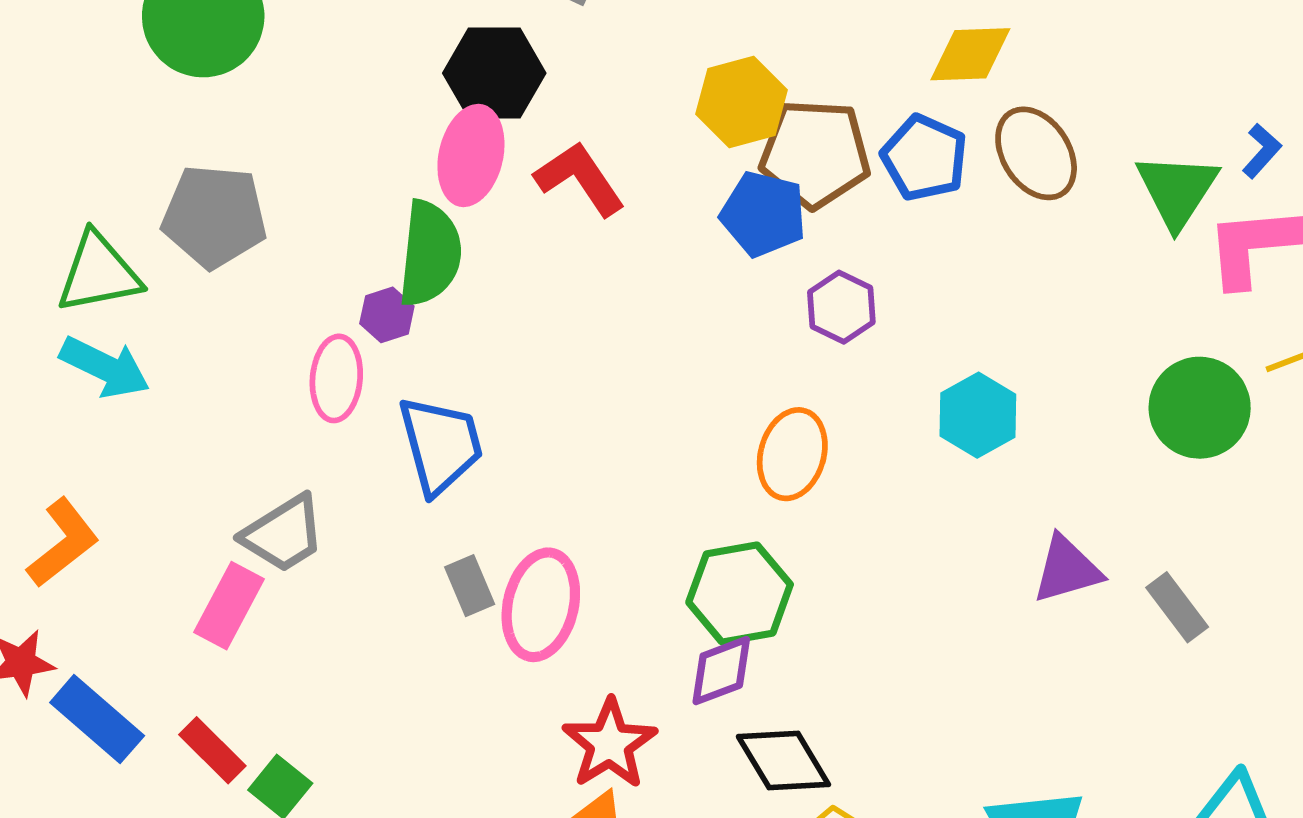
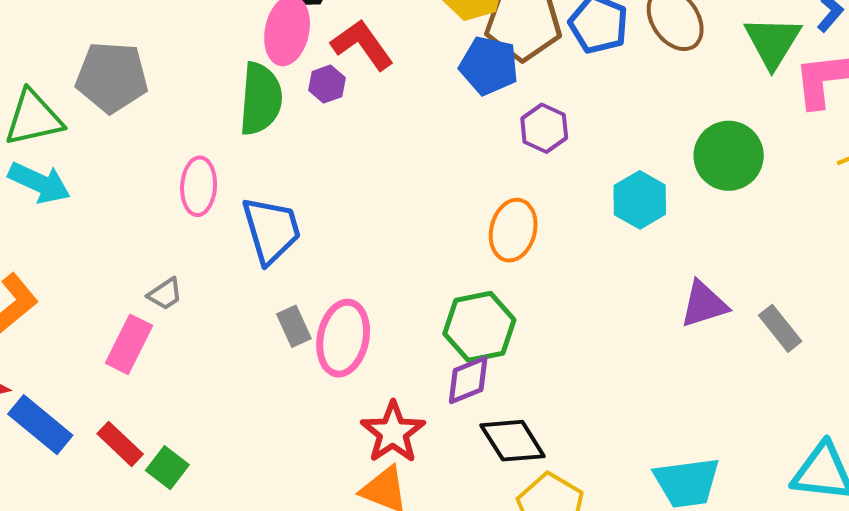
purple hexagon: (387, 315) -> (327, 84), moved
green circle: (1200, 408) -> (729, 156), moved
gray trapezoid: (283, 534) -> (165, 294), size x0.6

